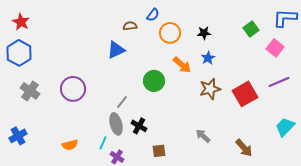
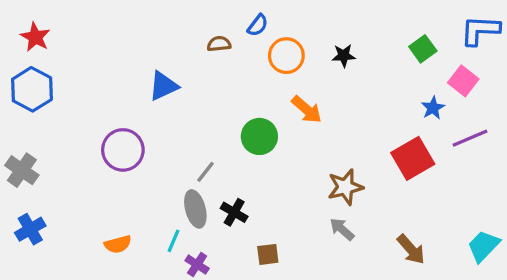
blue triangle: (116, 50) -> (163, 86), moved
blue star: (208, 58) -> (433, 108), moved
brown star: (210, 89) -> (345, 187), moved
gray cross: (30, 91) -> (22, 170), moved
cyan trapezoid: (285, 127) -> (483, 246), moved

